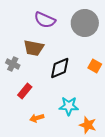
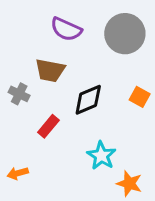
red rectangle: (25, 91) -> (48, 126), moved
cyan star: (69, 106) -> (101, 156), turned 30
orange arrow: (37, 118) -> (18, 173), moved

